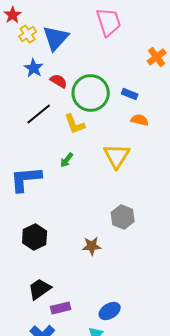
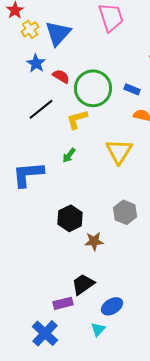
yellow L-shape: (75, 124) -> (77, 119), turned 95
black hexagon: (35, 237) -> (70, 218), moved
black trapezoid: (40, 289) -> (83, 284), moved

